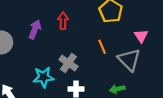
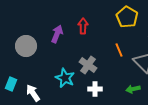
cyan star: (43, 77) -> (65, 78), turned 30

